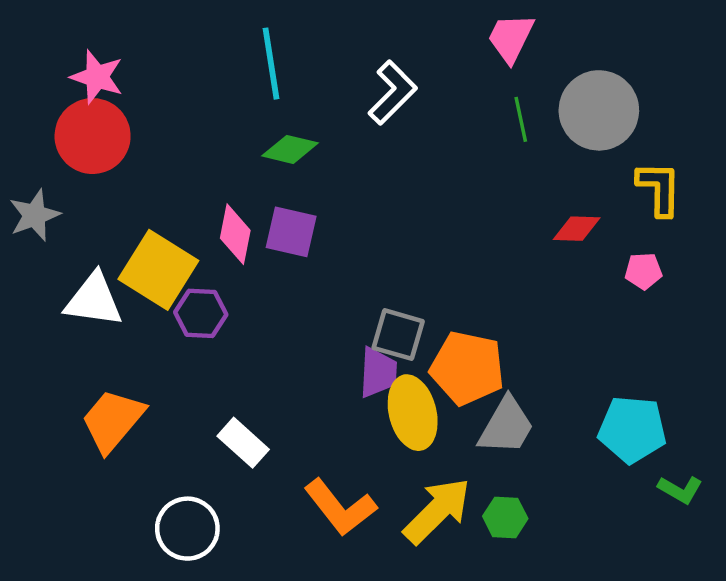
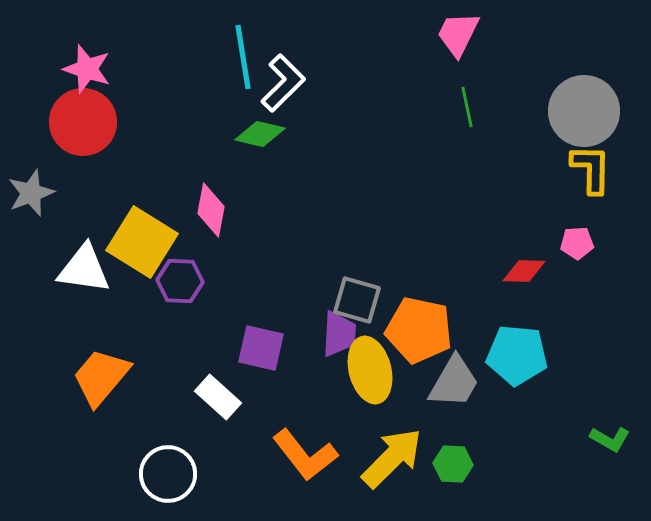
white L-shape: (393, 93) -> (283, 83), moved
gray circle: (599, 110) -> (584, 111), moved
red diamond: (577, 229) -> (524, 271), moved
purple square: (291, 232) -> (261, 348), moved
cyan pentagon: (632, 429) -> (517, 355), moved

